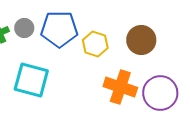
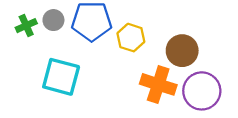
brown circle: (141, 40) -> (182, 51), moved

